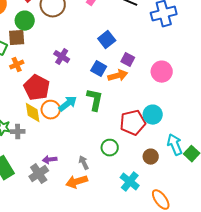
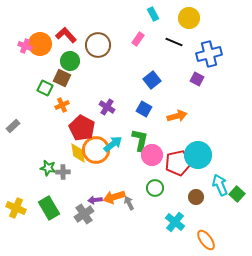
brown square: (17, 38) -> (62, 78), turned 30
purple cross: (62, 57) -> (107, 107), moved
purple square: (128, 60) -> (197, 79), moved
pink circle: (162, 72) -> (152, 155), moved
orange arrow: (118, 76) -> (177, 116), moved
orange circle: (51, 110) -> (96, 150), size x1.4
cyan circle: (153, 115) -> (198, 155), size x1.4
orange arrow: (77, 182) -> (114, 197), moved

